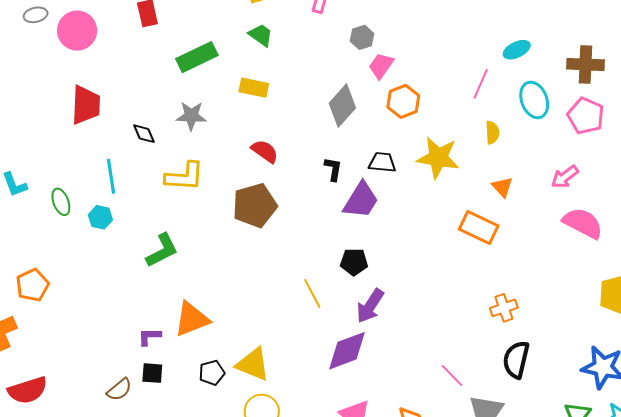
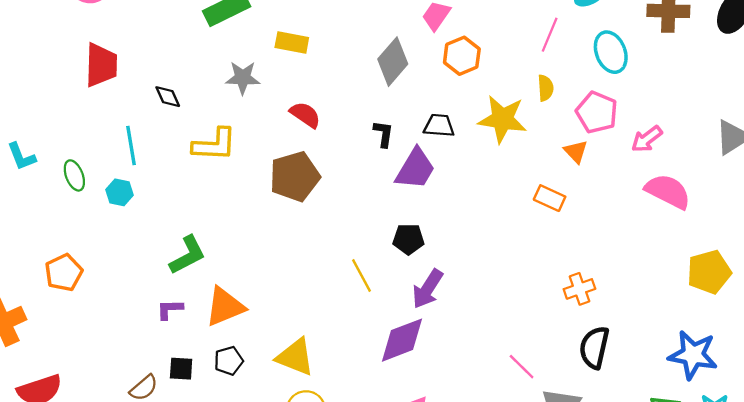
gray star: (191, 116) -> (243, 78), moved
pink pentagon: (586, 116) -> (597, 112), moved
yellow semicircle: (492, 132) -> (545, 88), moved
orange rectangle: (479, 228) -> (550, 198), size x0.7
green L-shape: (162, 250) -> (188, 255), moved
orange pentagon: (32, 285) -> (64, 273), moved
purple L-shape: (149, 337) -> (170, 309), moved
black pentagon: (212, 373) -> (229, 361), moved

